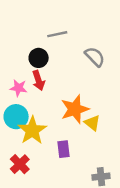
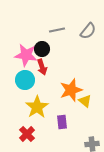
gray semicircle: (95, 57) -> (88, 31), moved, turned 84
pink star: (19, 88) -> (26, 55), moved, size x1.6
cyan circle: (16, 117) -> (25, 80), moved

